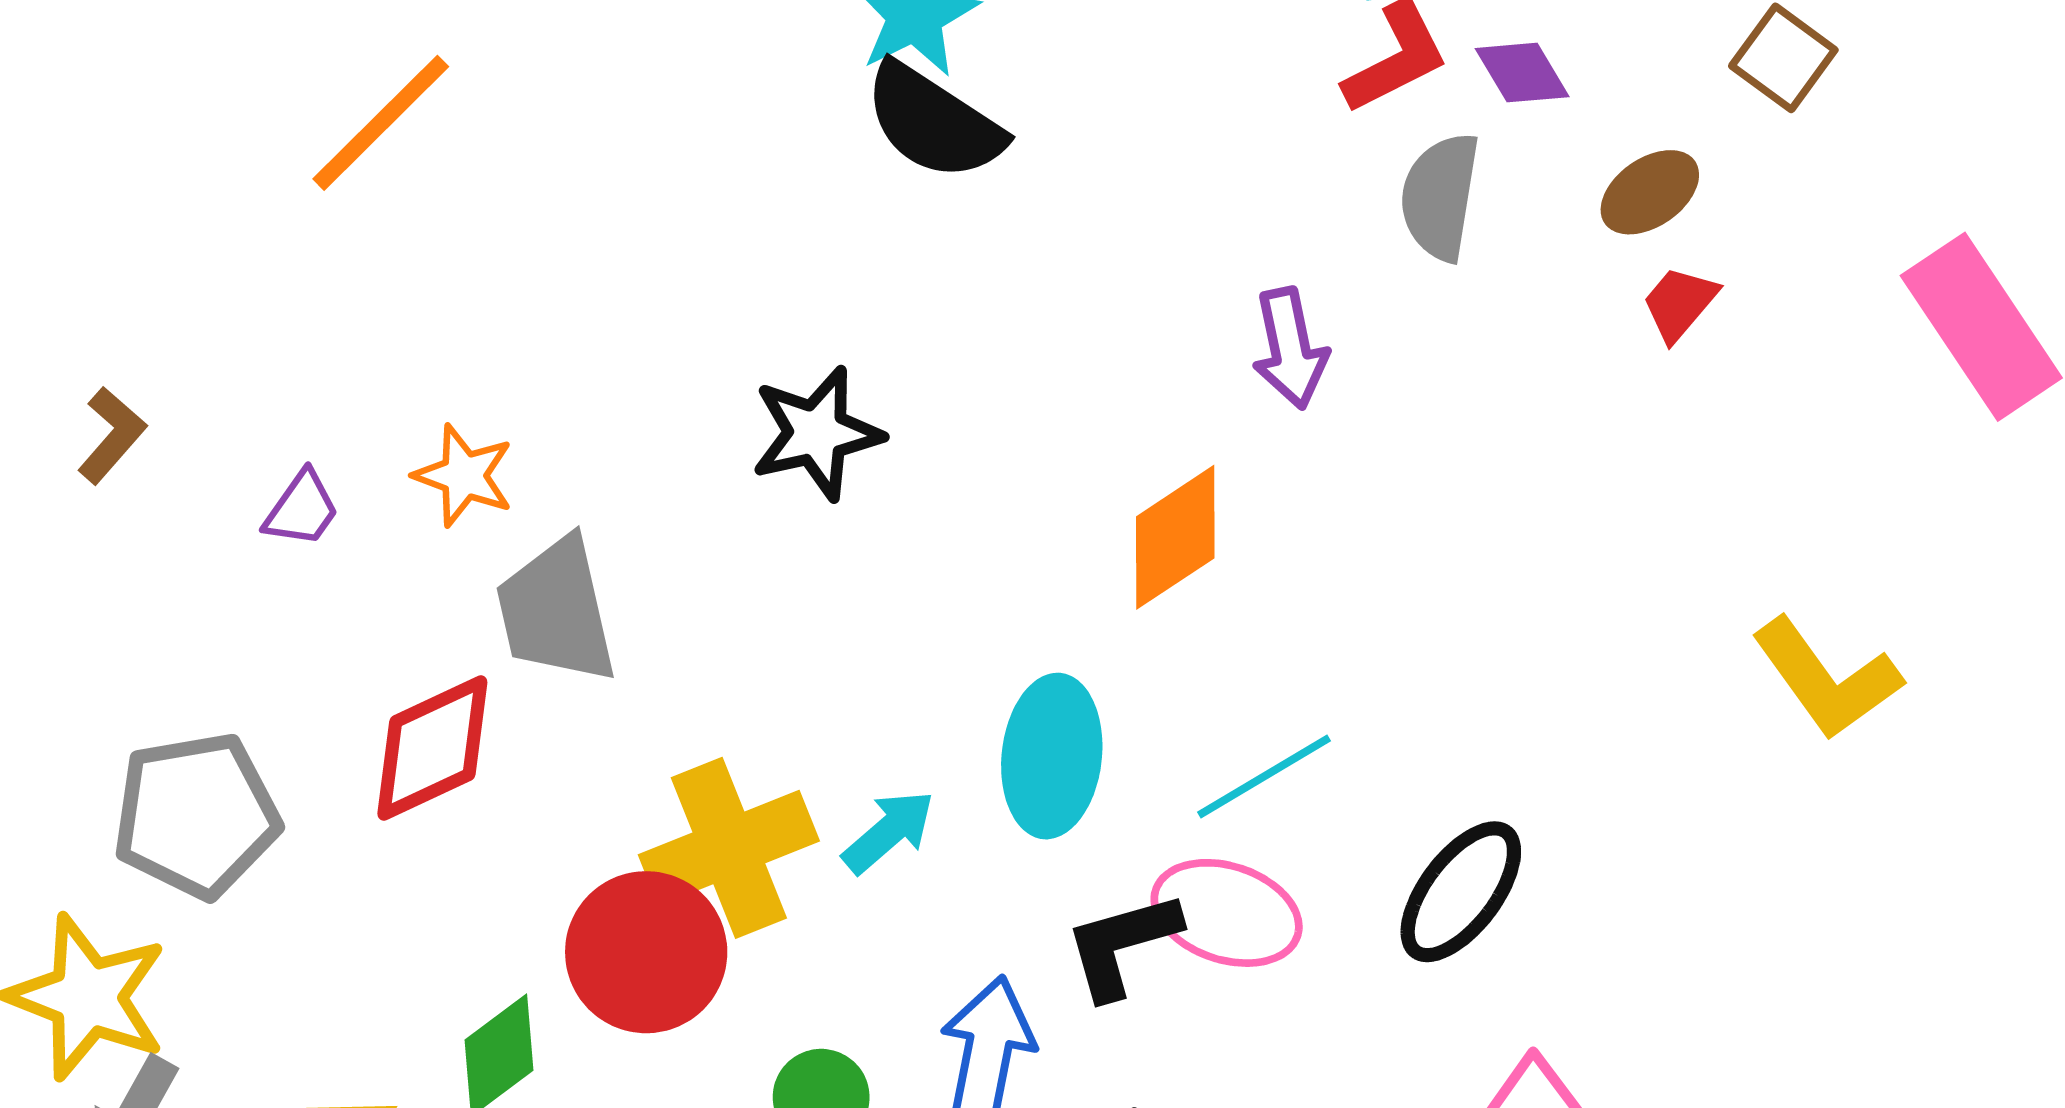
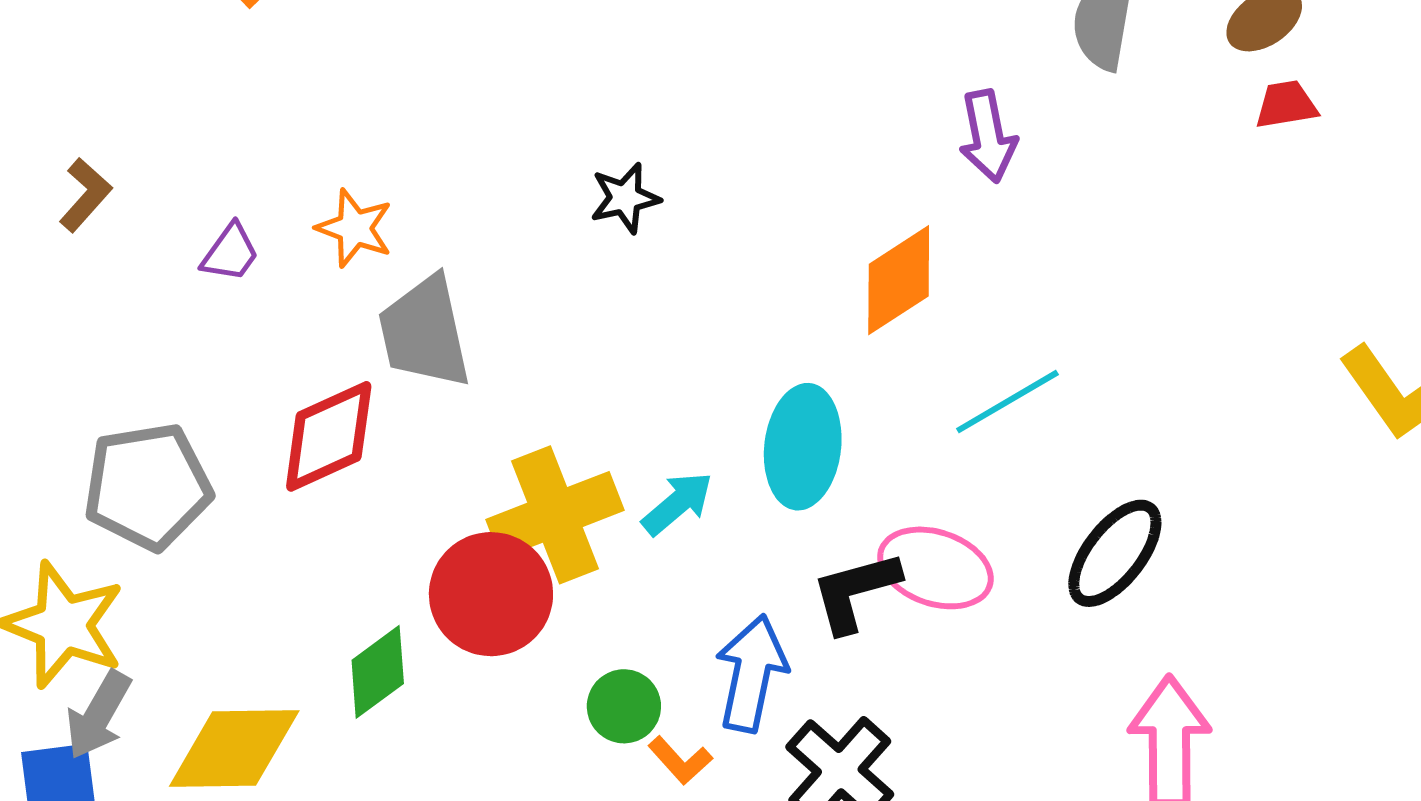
red trapezoid: (1680, 304) -> (1286, 105), turned 40
black star: (817, 433) -> (625, 198), size x0.7
cyan line: (1264, 776) -> (1007, 402), moved

